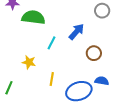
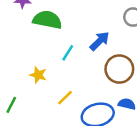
brown circle: (94, 53) -> (119, 69), size x1.5
yellow line: (52, 79) -> (65, 98), turned 32

